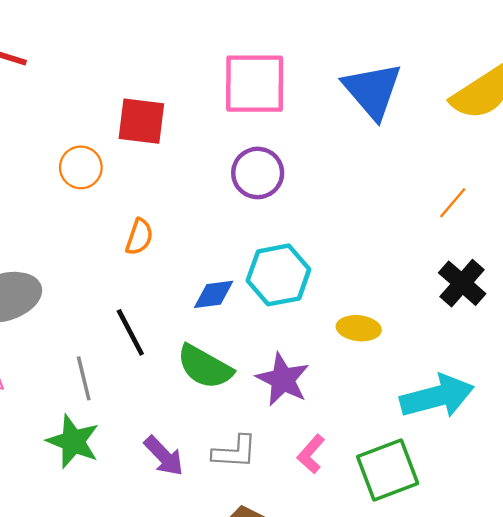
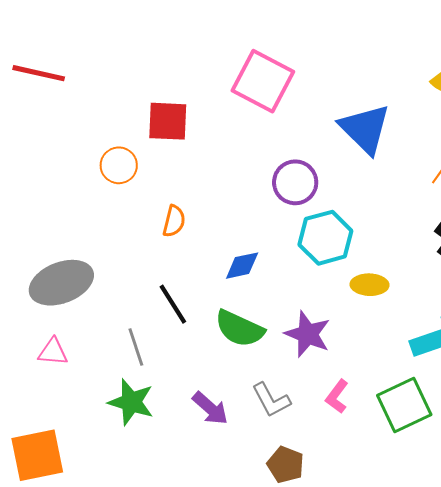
pink square: (255, 84) -> (263, 81), turned 32
blue triangle: (372, 90) -> (365, 129), moved
purple circle: (258, 173) -> (295, 182), moved
cyan hexagon: (278, 275) -> (325, 238), moved
gray L-shape: (235, 452) -> (271, 400), turned 63

